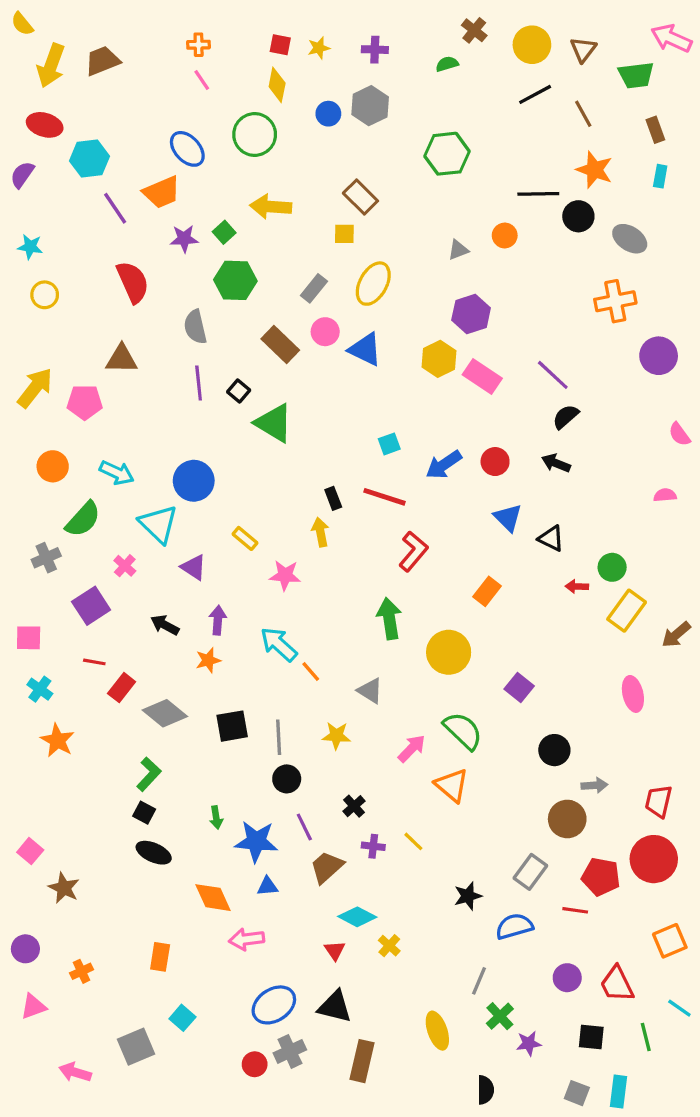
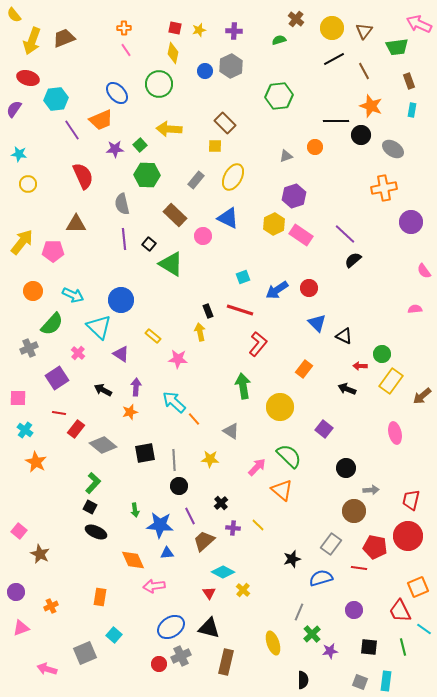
pink circle: (325, 332) -> (203, 236), moved
black arrow: (556, 463) -> (347, 389), moved
red trapezoid: (617, 984) -> (400, 611), moved

